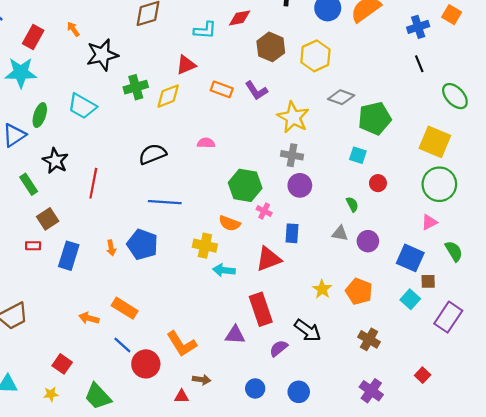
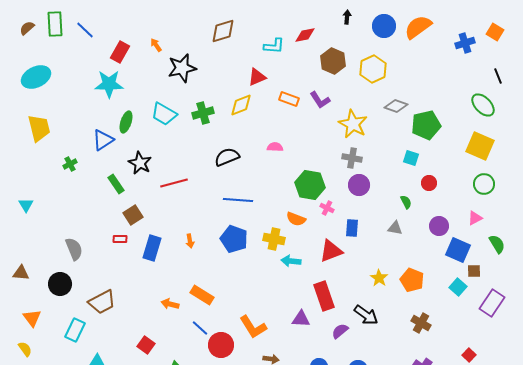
black line: (419, 64) -> (498, 76), moved
green cross: (136, 87) -> (203, 113), moved
green ellipse: (455, 96) -> (483, 105), moved
red line: (93, 183) -> (174, 183), turned 64
green circle: (439, 184) -> (484, 184), size x0.7
purple circle: (368, 241) -> (439, 226), moved
blue pentagon: (142, 245) -> (234, 239), moved

